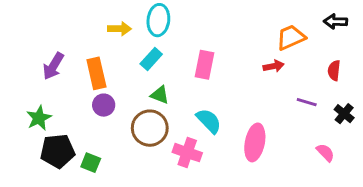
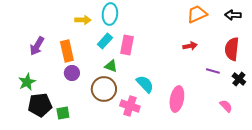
orange trapezoid: (291, 37) -> (197, 14), moved
pink rectangle: (204, 65) -> (127, 45), moved
red semicircle: (334, 70) -> (232, 49), size x1.6
green square: (91, 163) -> (63, 113), turned -32

